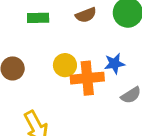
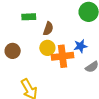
brown semicircle: (86, 15) -> (48, 29), moved, turned -48

